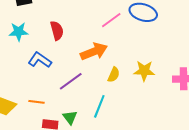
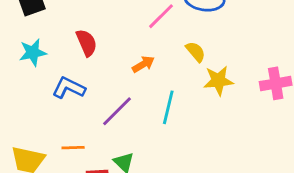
orange arrow: (94, 51) -> (143, 64), size x0.6
yellow semicircle: (114, 75) -> (196, 52), moved, turned -56
cyan line: (99, 106) -> (168, 107), moved

